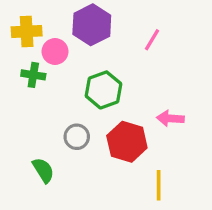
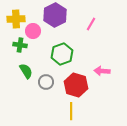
green semicircle: (43, 170) -> (26, 71), moved
yellow line: (159, 185) -> (71, 111), moved

